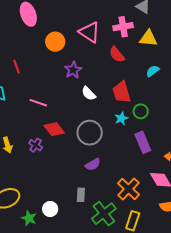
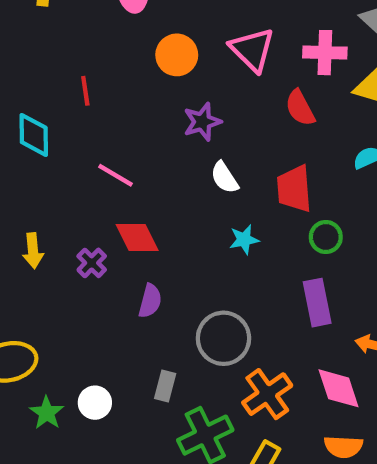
cyan star: (121, 118) -> (244, 240), moved
gray circle: (90, 133) -> (223, 338), moved
purple semicircle: (93, 164) -> (150, 301), moved, turned -56

